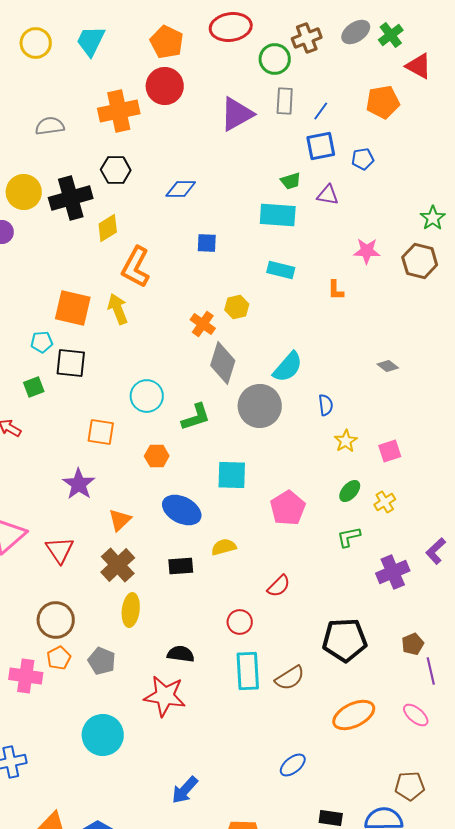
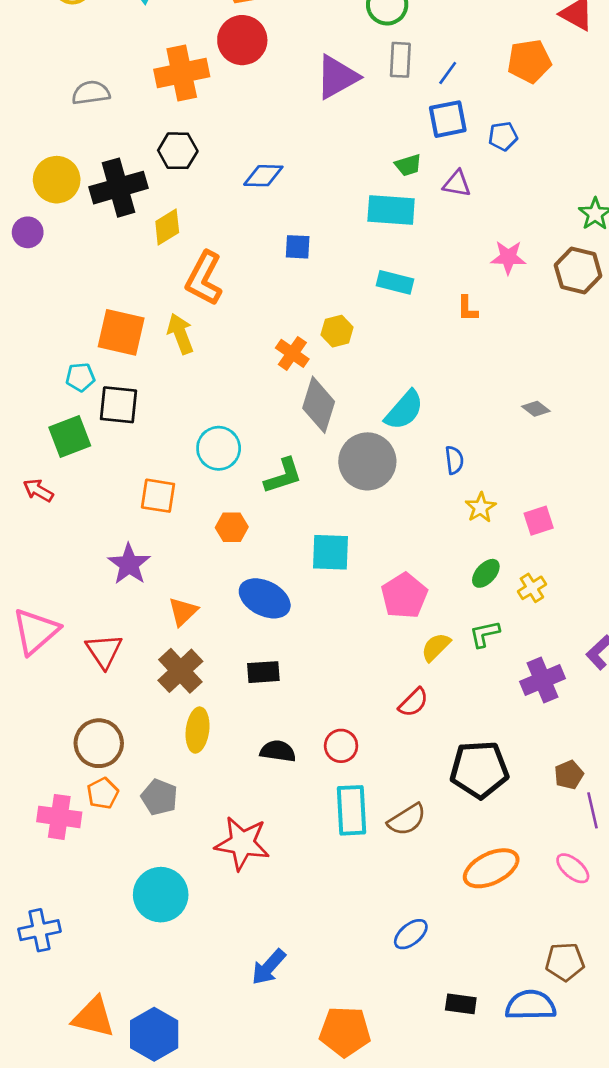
green square: (34, 387) -> (70, 436), size x1.5
yellow semicircle: (224, 547) -> (436, 647), moved, turned -30
red semicircle: (279, 586) -> (413, 702), moved
black semicircle: (181, 654) -> (278, 751), moved

